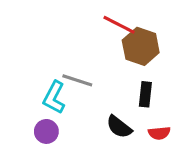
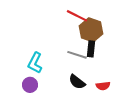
gray line: (77, 80) -> (77, 55), moved
black rectangle: (145, 94) -> (91, 49), moved

